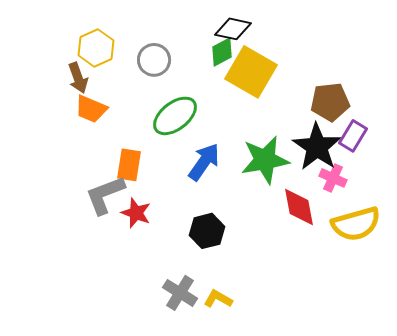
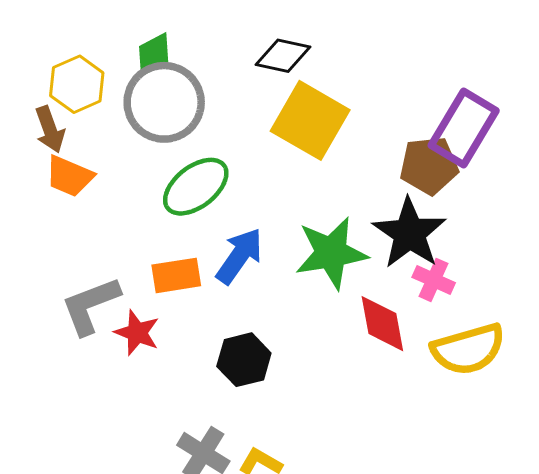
green diamond: (222, 52) -> (154, 54), moved
gray circle: (154, 60) -> (164, 102), size x1.6
purple rectangle: (353, 136) -> (464, 128), moved, size x1.6
orange rectangle: (129, 165) -> (176, 275), moved, turned 72

